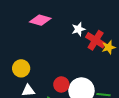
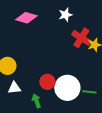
white star: (78, 29) -> (65, 15), moved

